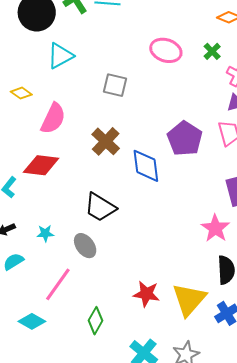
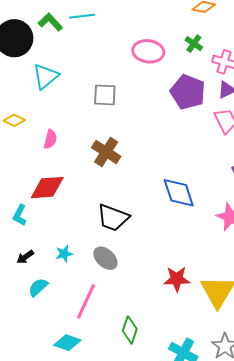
pink semicircle: (53, 118) -> (50, 139), size x0.6
purple pentagon: (185, 139) -> (188, 92), moved
blue diamond: (146, 166) -> (179, 193), moved
red star: (146, 294) -> (177, 279), moved

